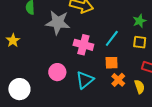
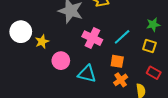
yellow star: (13, 40) -> (42, 42), moved
cyan triangle: (85, 80) -> (87, 74), turned 42
white circle: (19, 89) -> (21, 32), moved

